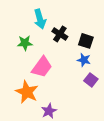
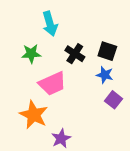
black cross: (60, 34) -> (75, 54), moved
pink trapezoid: (42, 67) -> (52, 84), turned 30

